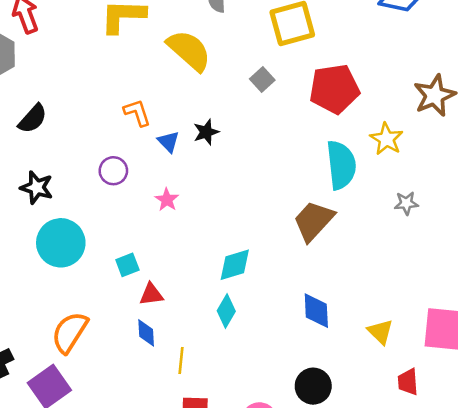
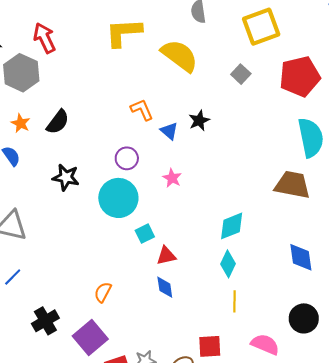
brown trapezoid: (314, 221) -> (292, 185), turned 63
cyan circle: (61, 243) -> (118, 198), moved
orange semicircle: (70, 332) -> (103, 292), size x0.6
yellow line: (181, 360) -> (235, 301), moved

